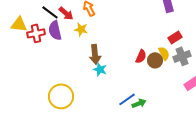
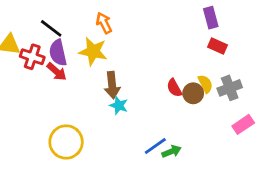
red arrow: (66, 13) -> (57, 72), moved
yellow star: (81, 29) -> (93, 51), size x1.5
red cross: (36, 33) -> (32, 57), turned 30
red rectangle: (175, 37) -> (217, 46), moved, turned 56
red semicircle: (141, 56) -> (174, 88), turned 128

